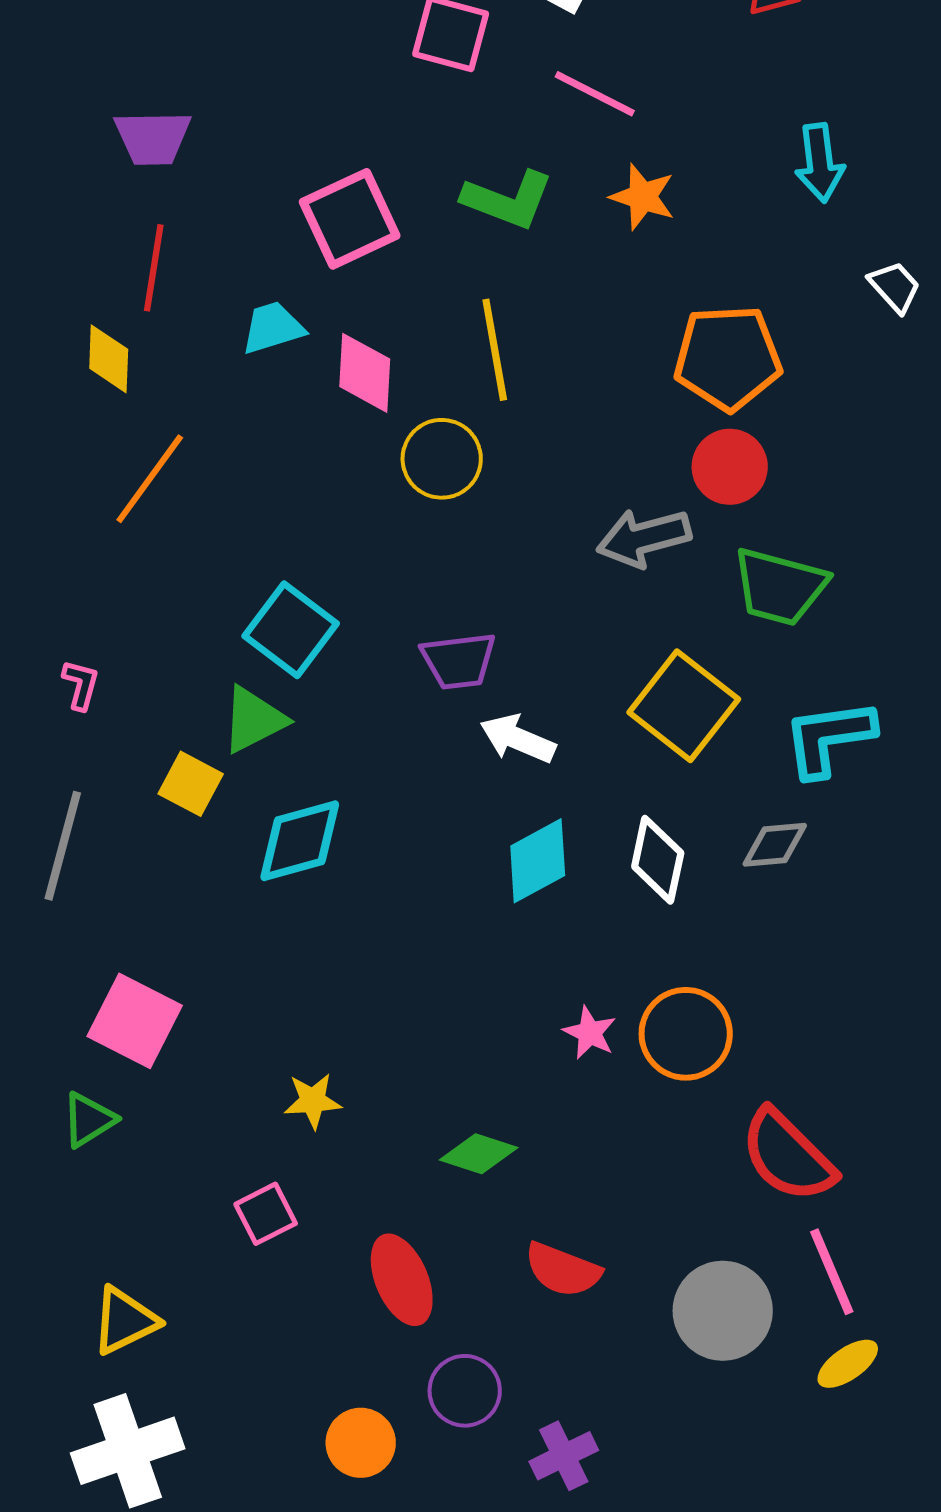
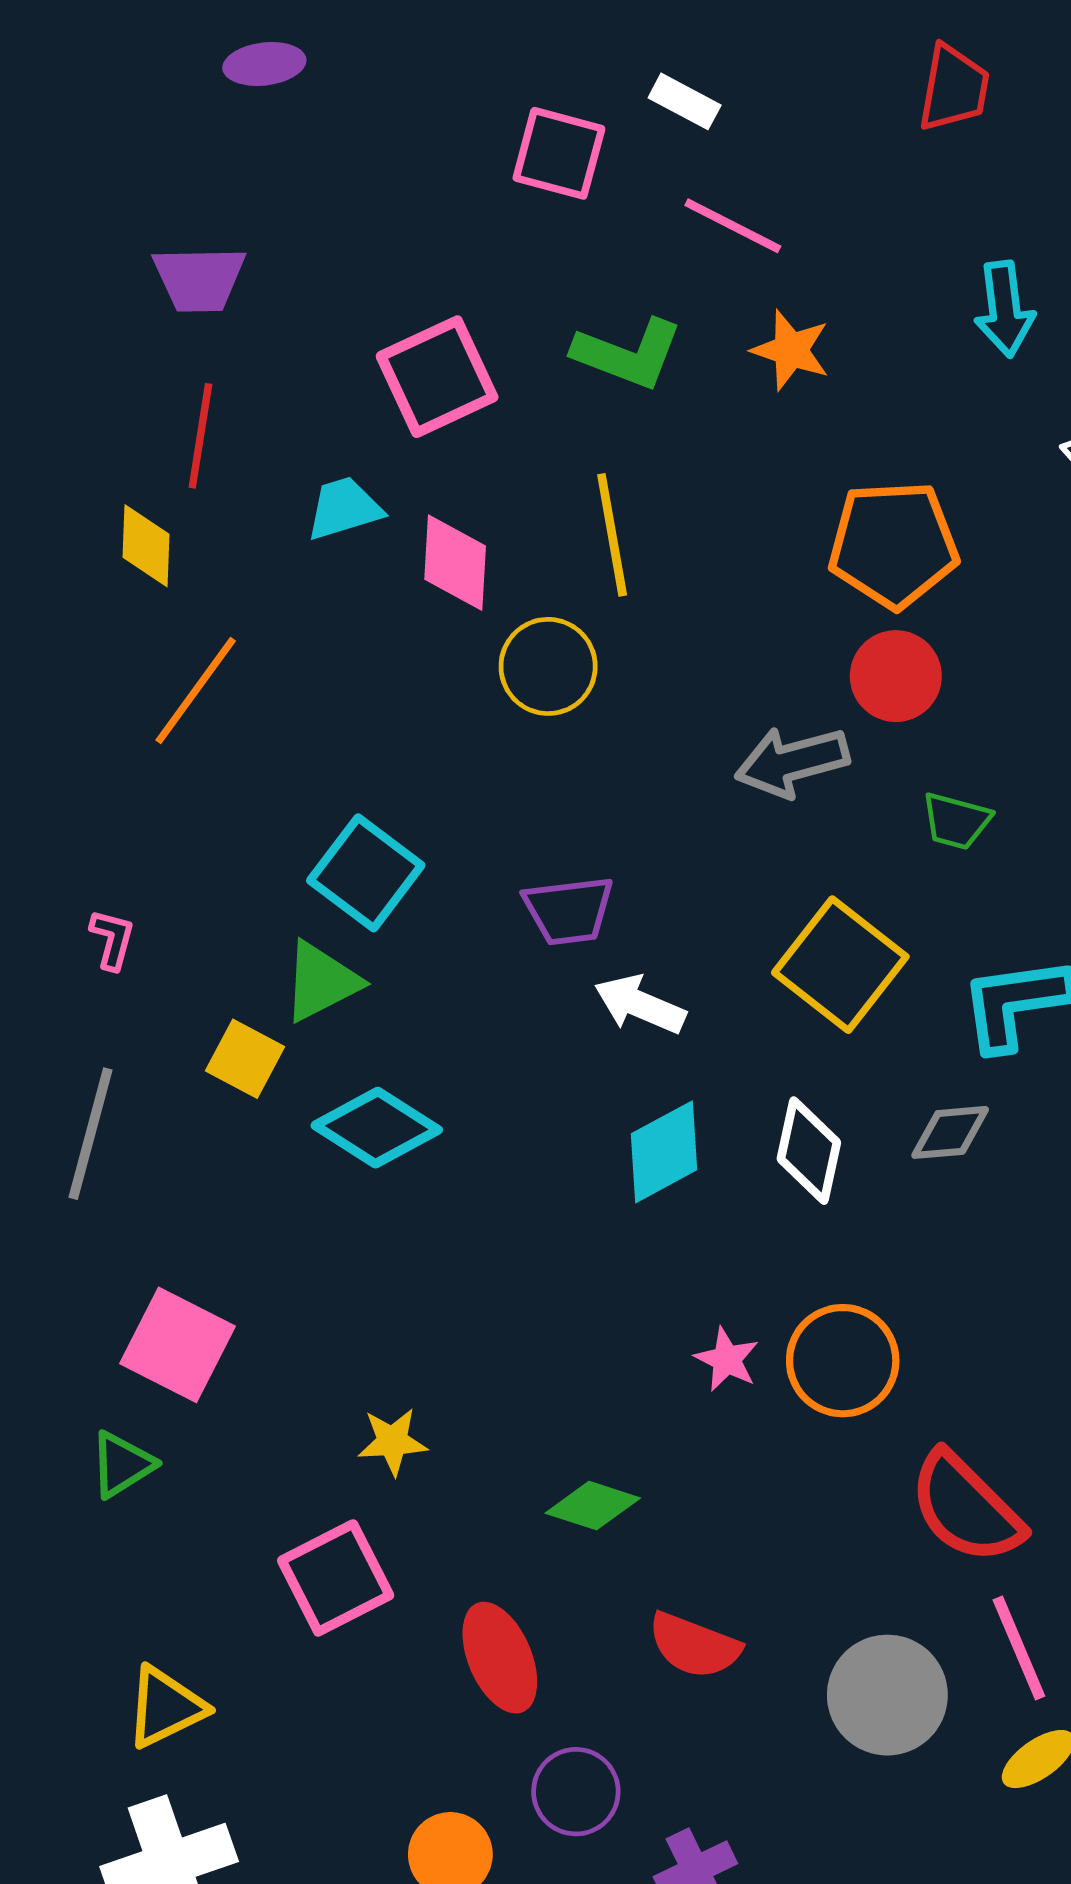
green trapezoid: (780, 587) -> (956, 821), size x0.6
cyan diamond: (300, 841) -> (377, 1128), turned 48
pink square: (266, 1214) -> (336, 1578), size x1.5

